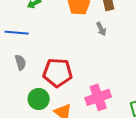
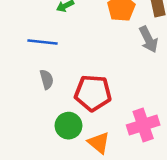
gray arrow: (101, 29) -> (149, 39), size x1.5

